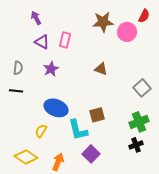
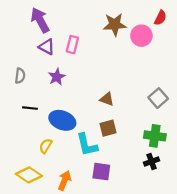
purple arrow: (36, 18) -> (40, 20), size x1.6
brown triangle: (101, 69) -> (107, 99), moved
black line: (16, 91) -> (30, 108), moved
green cross: (139, 122) -> (155, 136), turned 30
purple square: (91, 154) -> (101, 172), turned -36

